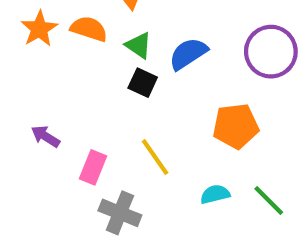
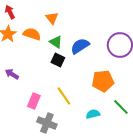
purple arrow: (45, 136) -> (12, 74), moved
green line: (269, 200) -> (121, 107), moved

